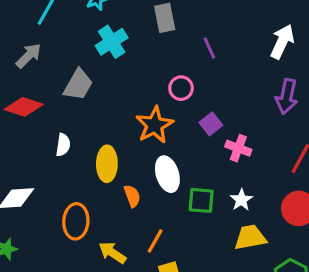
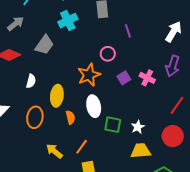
pink cross: (238, 148) -> (147, 78), moved
orange ellipse: (76, 221) -> (35, 117), moved

